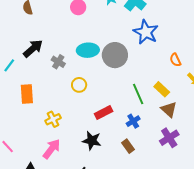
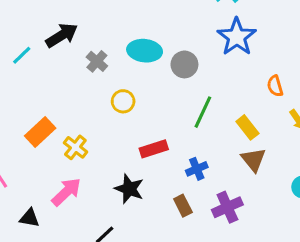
gray circle: (115, 55) -> (184, 64), size x0.7
orange rectangle: (27, 94) -> (40, 132), moved, turned 42
green line: (138, 94) -> (203, 112), moved, turned 40
yellow cross: (53, 119) -> (75, 147), turned -35
purple cross: (169, 138) -> (227, 207), moved

